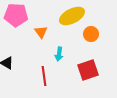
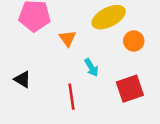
cyan arrow: (59, 54) -> (91, 67), turned -40

